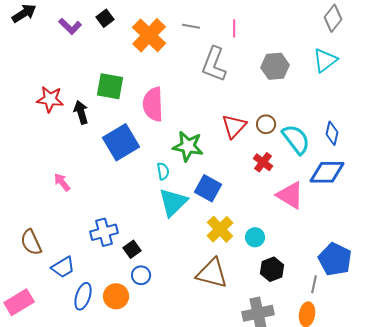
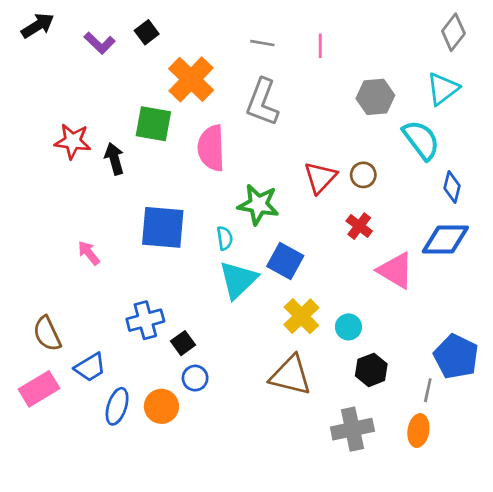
orange cross: (149, 35) -> (191, 79), moved
gray L-shape: (214, 64) -> (262, 102), moved
cyan semicircle: (296, 139) -> (421, 140), moved
blue square: (121, 142) -> (163, 227), moved, turned 36
pink rectangle: (19, 302) -> (39, 389), moved

